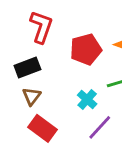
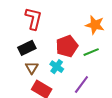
red pentagon: (86, 49) -> (67, 46), moved
cyan cross: (87, 99) -> (57, 67), moved

